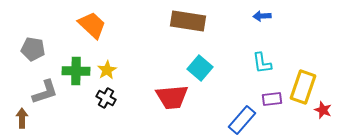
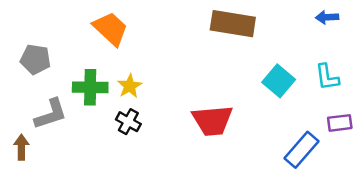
cyan square: (200, 68) -> (279, 81), moved

